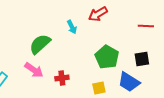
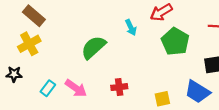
green pentagon: (107, 57) -> (175, 41), moved
pink arrow: (34, 70) -> (76, 88), moved

